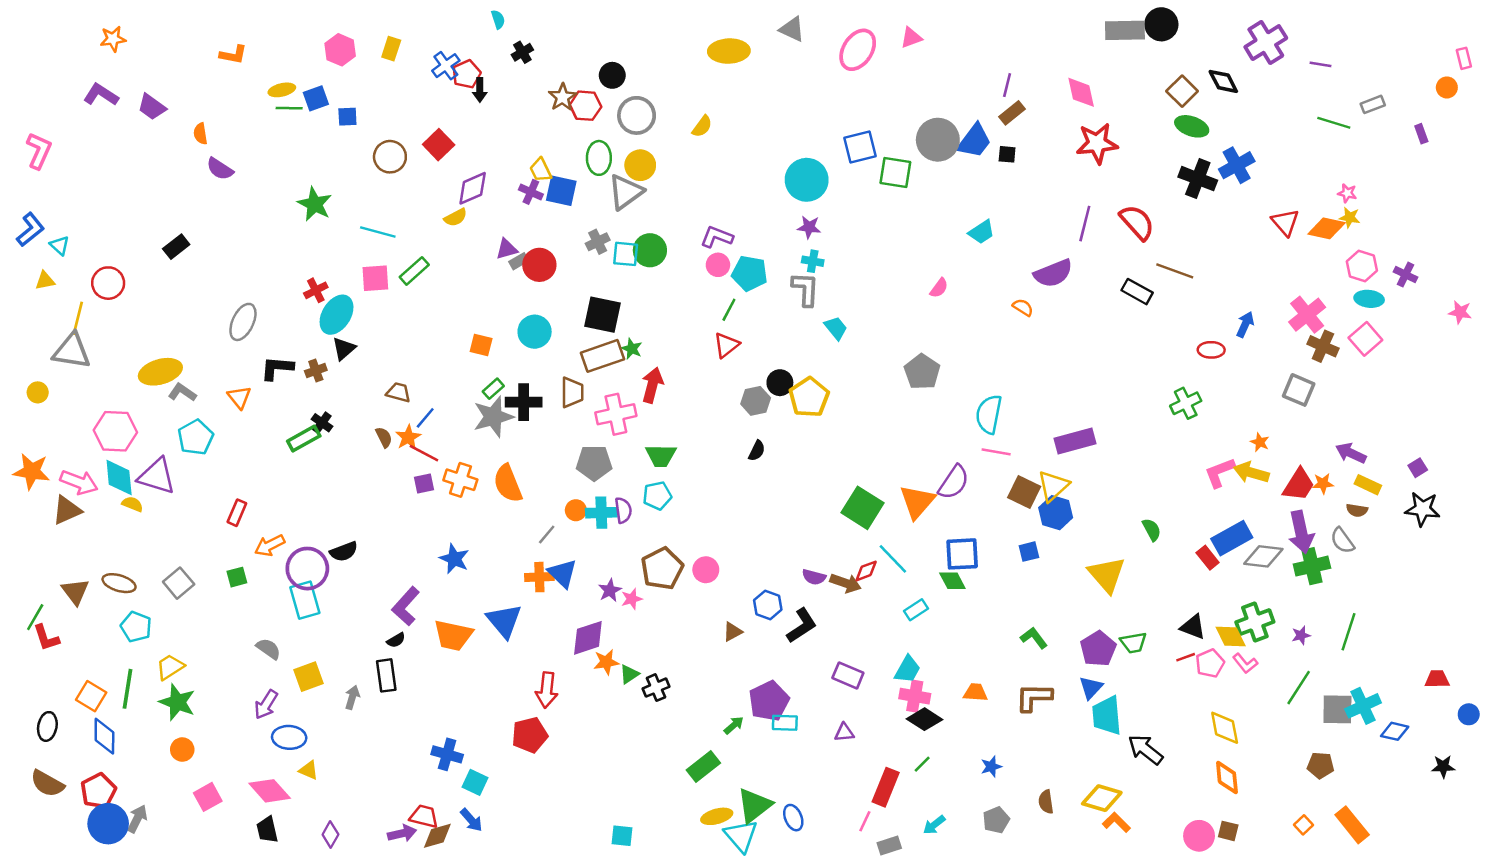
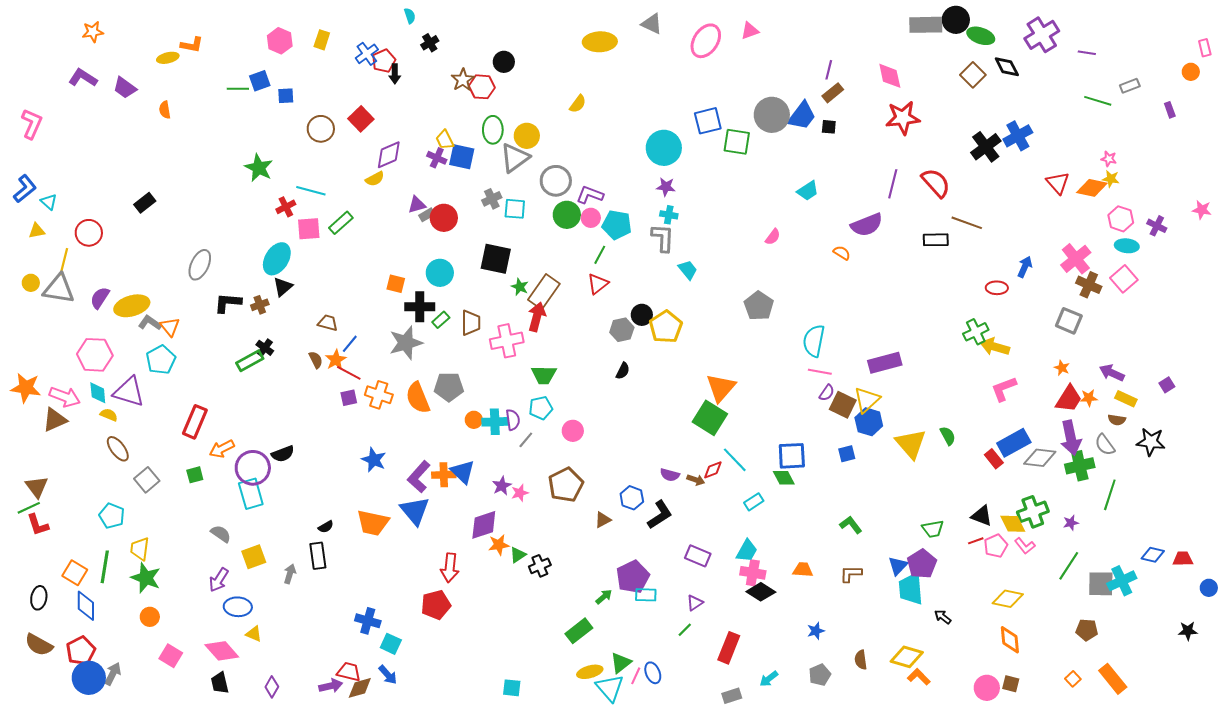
yellow ellipse: (282, 90) -> (168, 58), moved
gray circle: (637, 115) -> (556, 181), moved
green ellipse: (1192, 126) -> (981, 36), moved
purple semicircle: (220, 169) -> (100, 298), moved, turned 90
black cross: (1198, 179) -> (986, 147), turned 32
green circle: (650, 250) -> (567, 215), moved
red cross: (316, 290) -> (286, 207), moved
black rectangle: (1137, 292) -> (936, 240), turned -30
pink star: (1460, 312) -> (1202, 210), moved
brown rectangle: (603, 356) -> (544, 292), moved, turned -36
green rectangle: (493, 389) -> (441, 320), moved
yellow circle: (38, 392) -> (31, 283), moved
orange triangle: (239, 397) -> (170, 327), moved
black cross: (524, 402) -> (420, 307), moved
orange star: (1260, 442) -> (1062, 368), moved
gray pentagon: (594, 463) -> (449, 387), moved
yellow arrow: (1251, 473) -> (995, 347), moved
cyan diamond: (119, 477) -> (98, 393), size x0.7
purple semicircle: (954, 482) -> (827, 393), moved, size x0.6
orange triangle: (917, 502) -> (721, 388), moved
black star: (1423, 509) -> (1151, 442), moved
red rectangle: (237, 513) -> (195, 422), size x1.5
gray line: (547, 535) -> (526, 440), moved
brown pentagon: (662, 569) -> (566, 485), moved
pink circle: (706, 570) -> (573, 431), moved
yellow triangle: (1107, 575) -> (911, 444), moved
brown ellipse: (119, 583) -> (118, 449), moved, turned 36
brown arrow: (846, 583) -> (696, 480), size x0.7
brown triangle: (75, 592) -> (37, 487), moved
purple L-shape: (406, 606) -> (419, 477), moved
green line: (35, 617) -> (29, 508), turned 35
green line: (1348, 632) -> (1110, 495), moved
purple pentagon: (1098, 649) -> (922, 564), moved
yellow trapezoid: (170, 667) -> (140, 549), turned -50
brown L-shape: (1034, 697) -> (851, 574), size x0.7
yellow diamond: (1225, 728) -> (1008, 599), turned -68
blue diamond: (1395, 731) -> (1153, 555), moved
purple triangle: (844, 733) -> (695, 603), turned -30
black arrow: (1146, 750) -> (943, 617), size x0.6
green line: (922, 764) -> (685, 630), moved
pink square: (208, 797) -> (171, 656), turned -30
green triangle: (754, 805) -> (621, 663), size x0.7
pink line: (865, 821) -> (636, 676), moved

